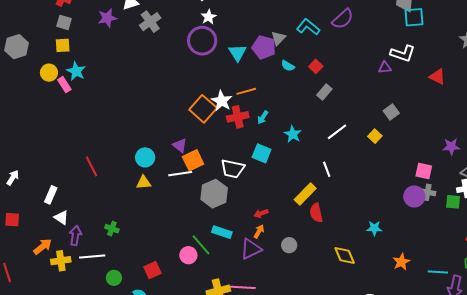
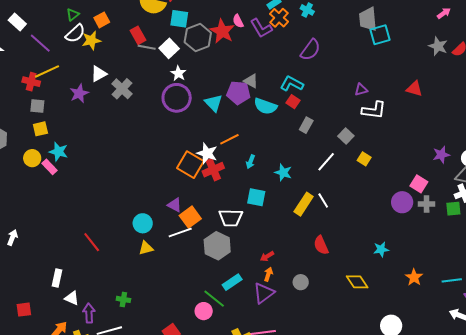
cyan L-shape: (308, 27) -> (292, 84), moved
gray triangle: (278, 38) -> (251, 81), turned -35
white L-shape: (403, 54) -> (374, 110), moved
cyan semicircle: (288, 66) -> (265, 106), size x1.6
gray square: (391, 112) -> (346, 136), moved
red cross: (238, 117) -> (213, 170), moved
pink square: (424, 171) -> (419, 184), turned 30
white arrow: (13, 178) -> (12, 237), moved
yellow rectangle: (305, 194) -> (304, 204), moved
purple circle: (414, 196) -> (402, 202), moved
cyan rectangle: (222, 232) -> (232, 282), turned -42

